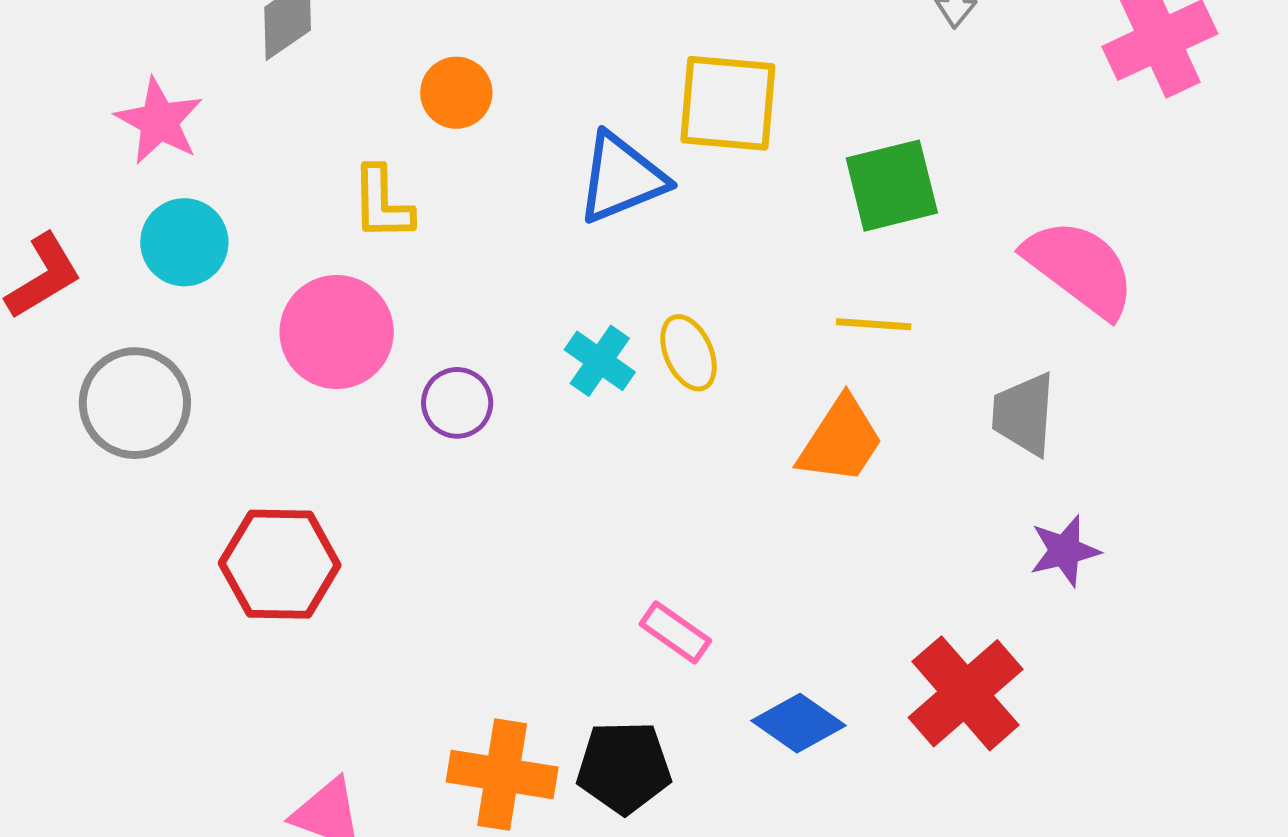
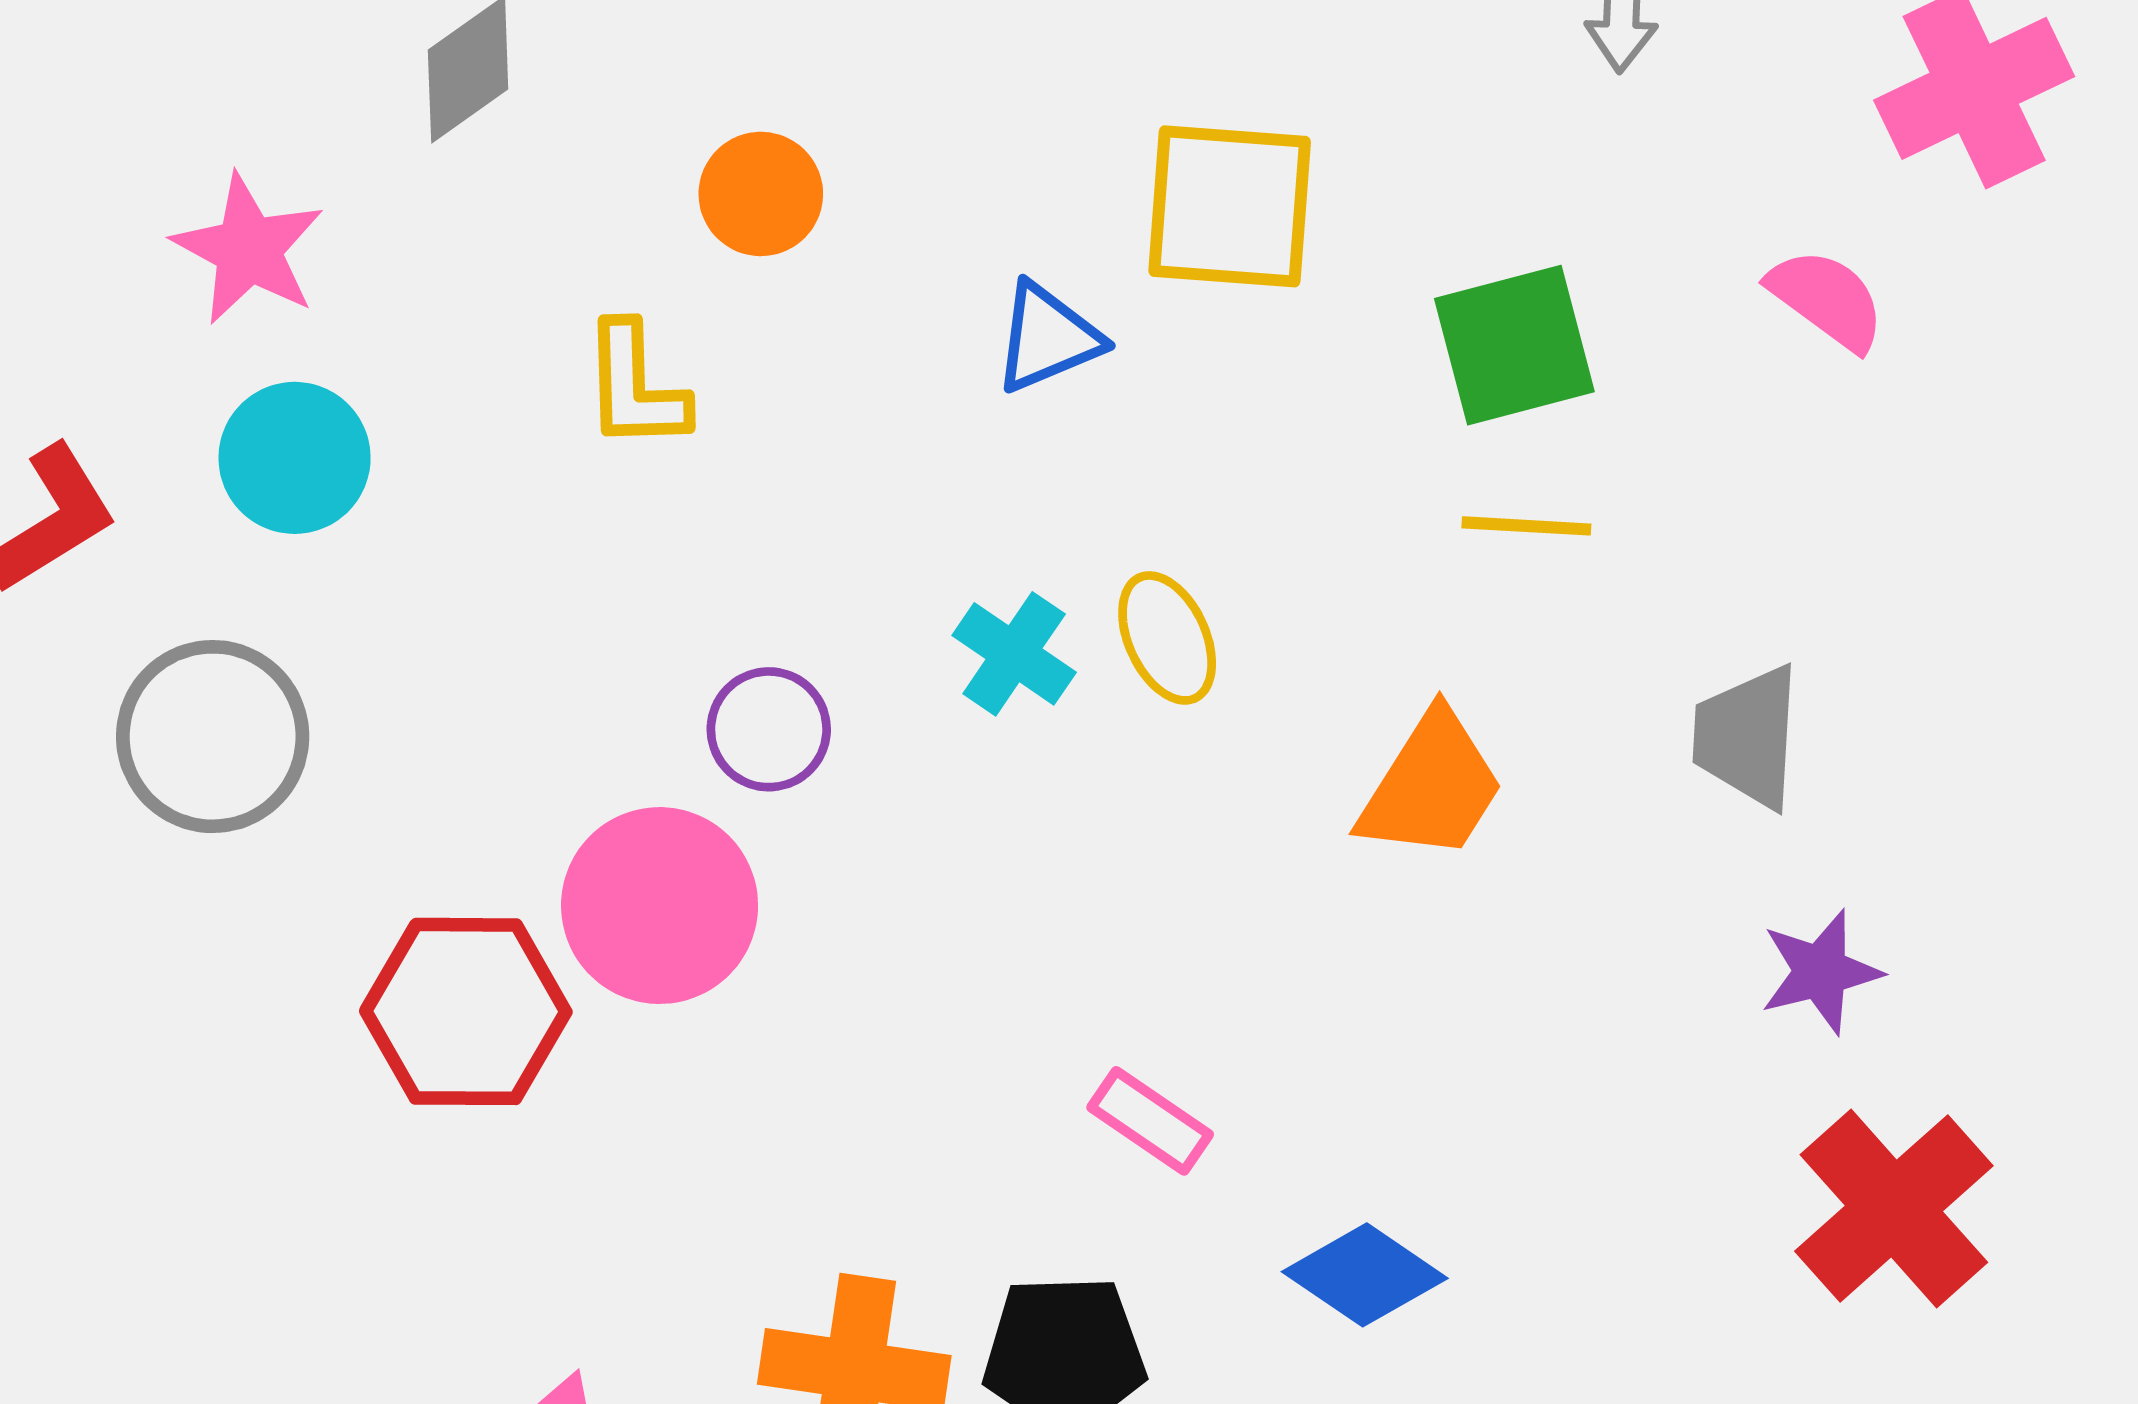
blue triangle: (621, 178) -> (1048, 338), size x0.7
pink semicircle: (1080, 268) -> (1827, 299), moved, size x0.6
yellow line: (874, 324) -> (1526, 526), moved
pink circle: (337, 332) -> (660, 906), moved
red cross: (966, 693) -> (1894, 1209), moved

